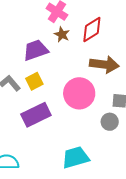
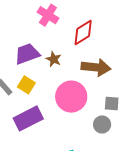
brown star: (62, 35) -> (54, 59), moved
yellow square: (34, 81) -> (26, 85), turned -30

